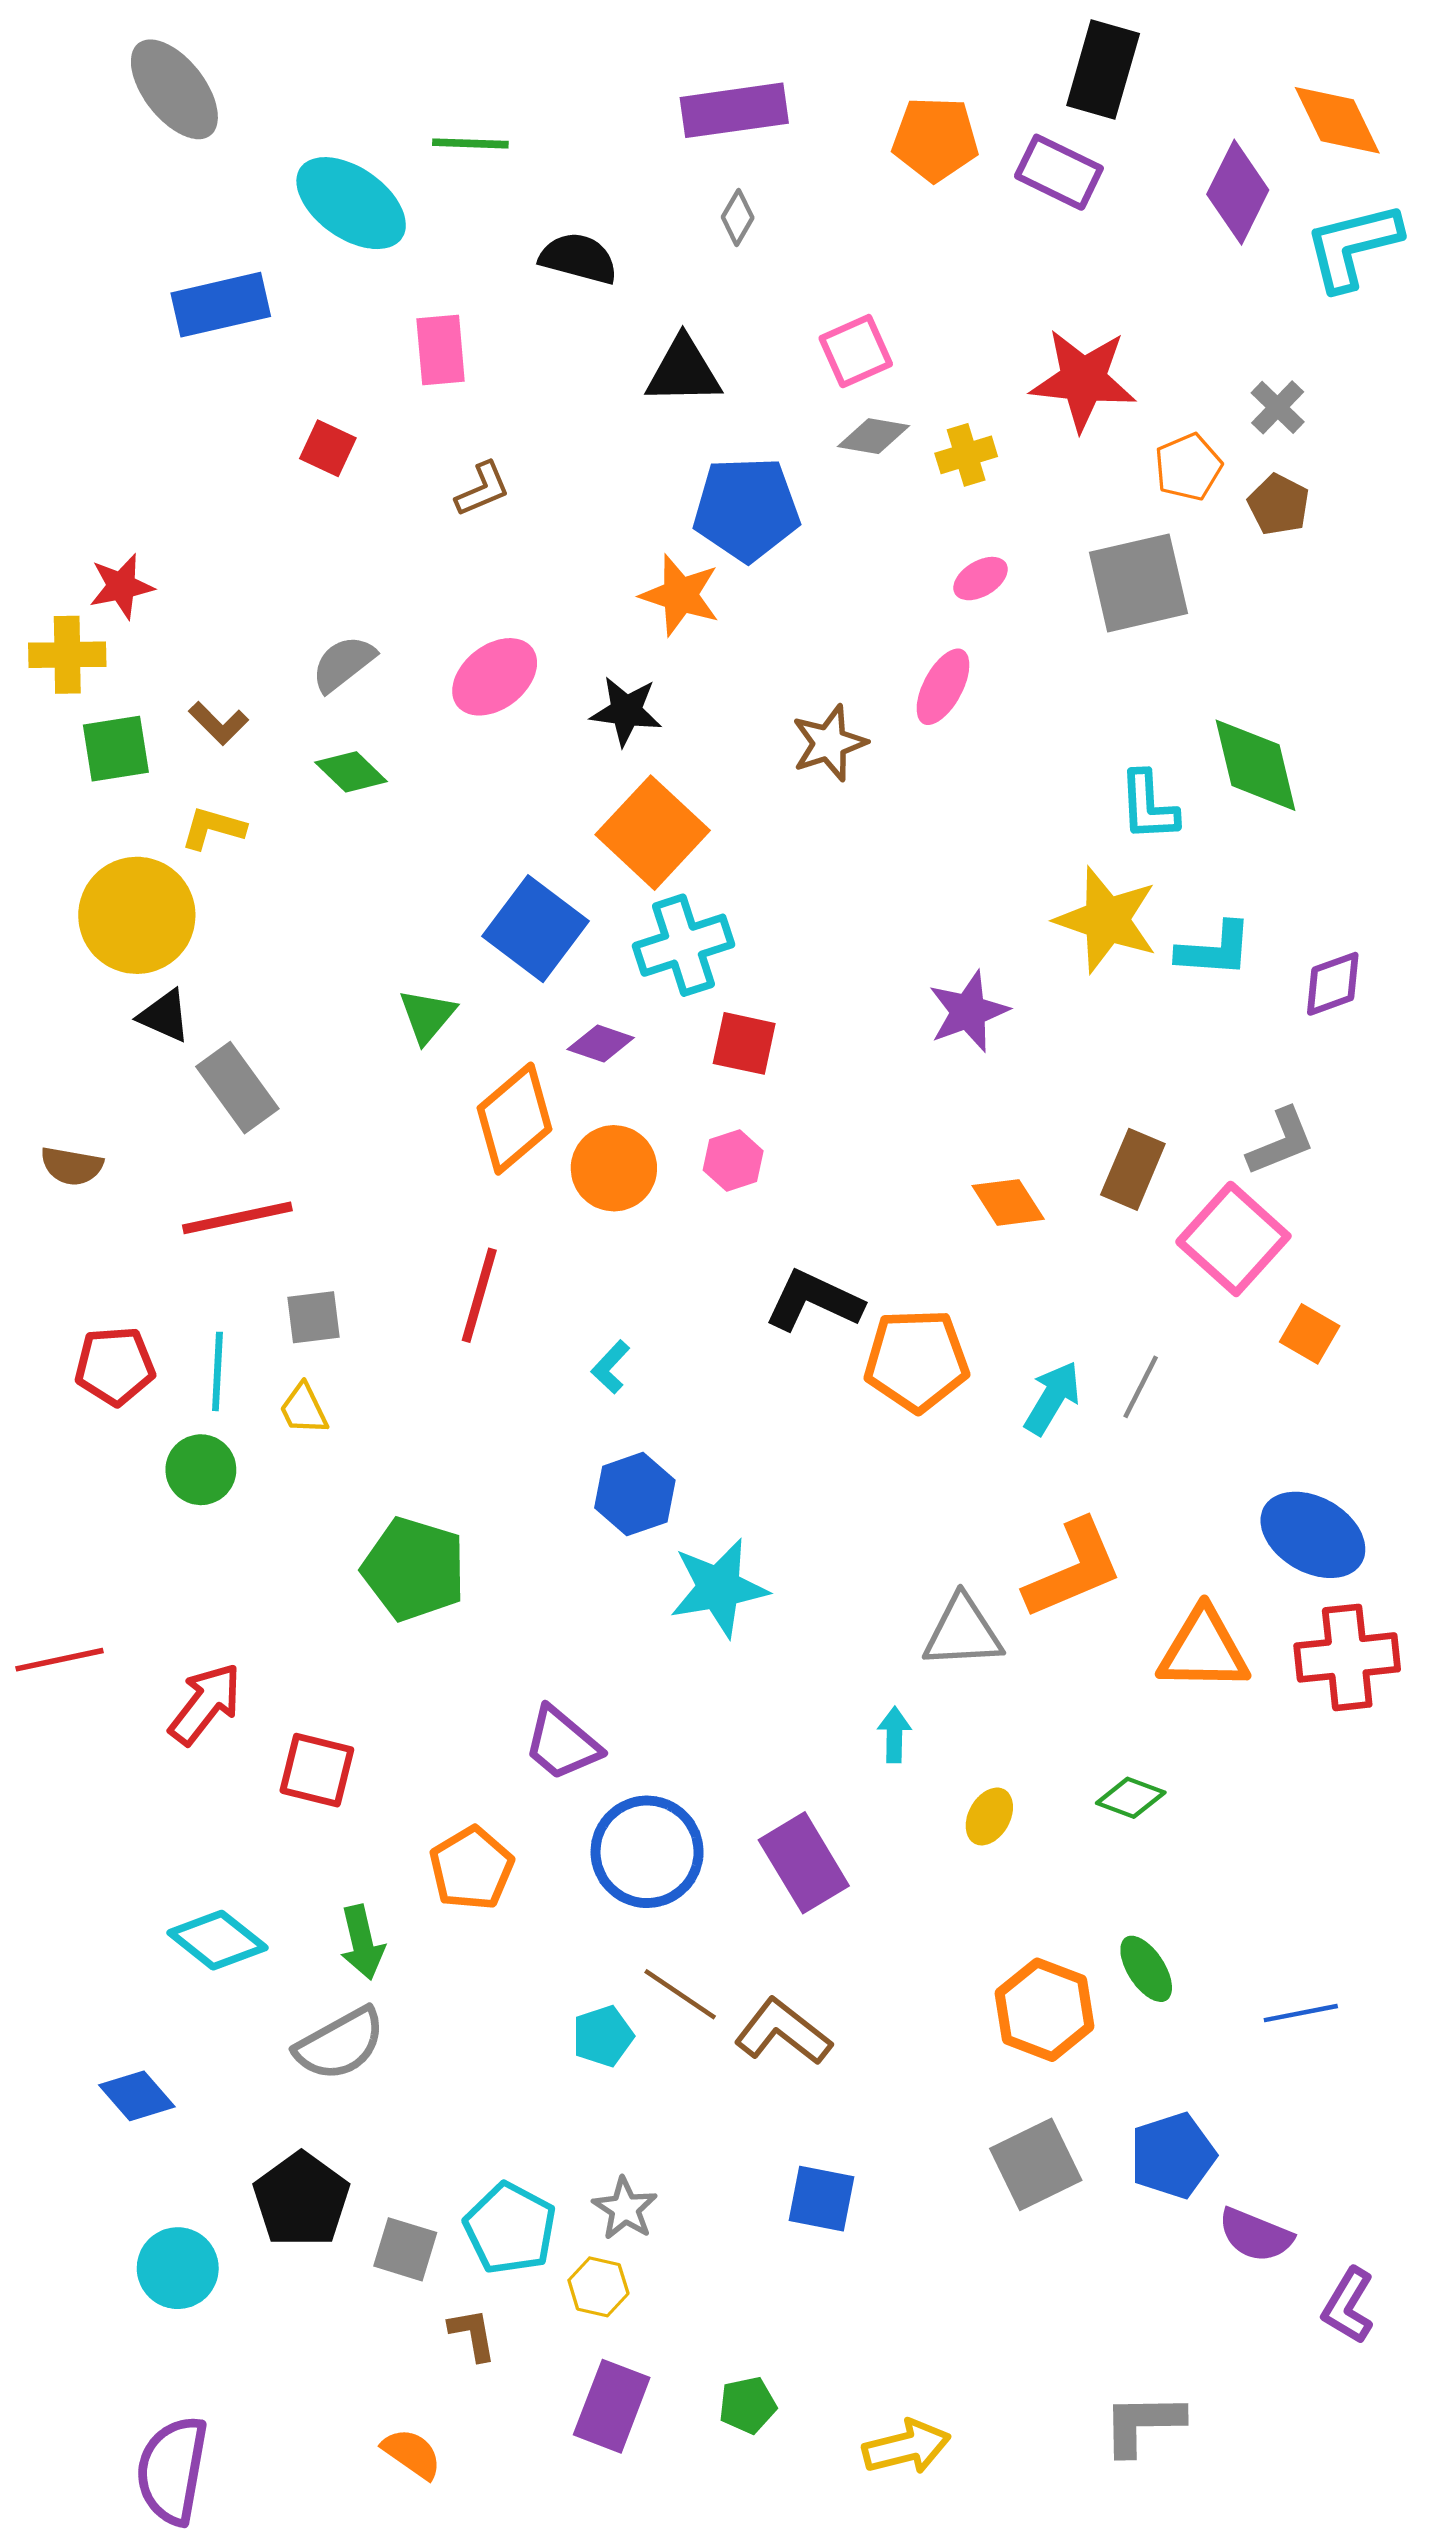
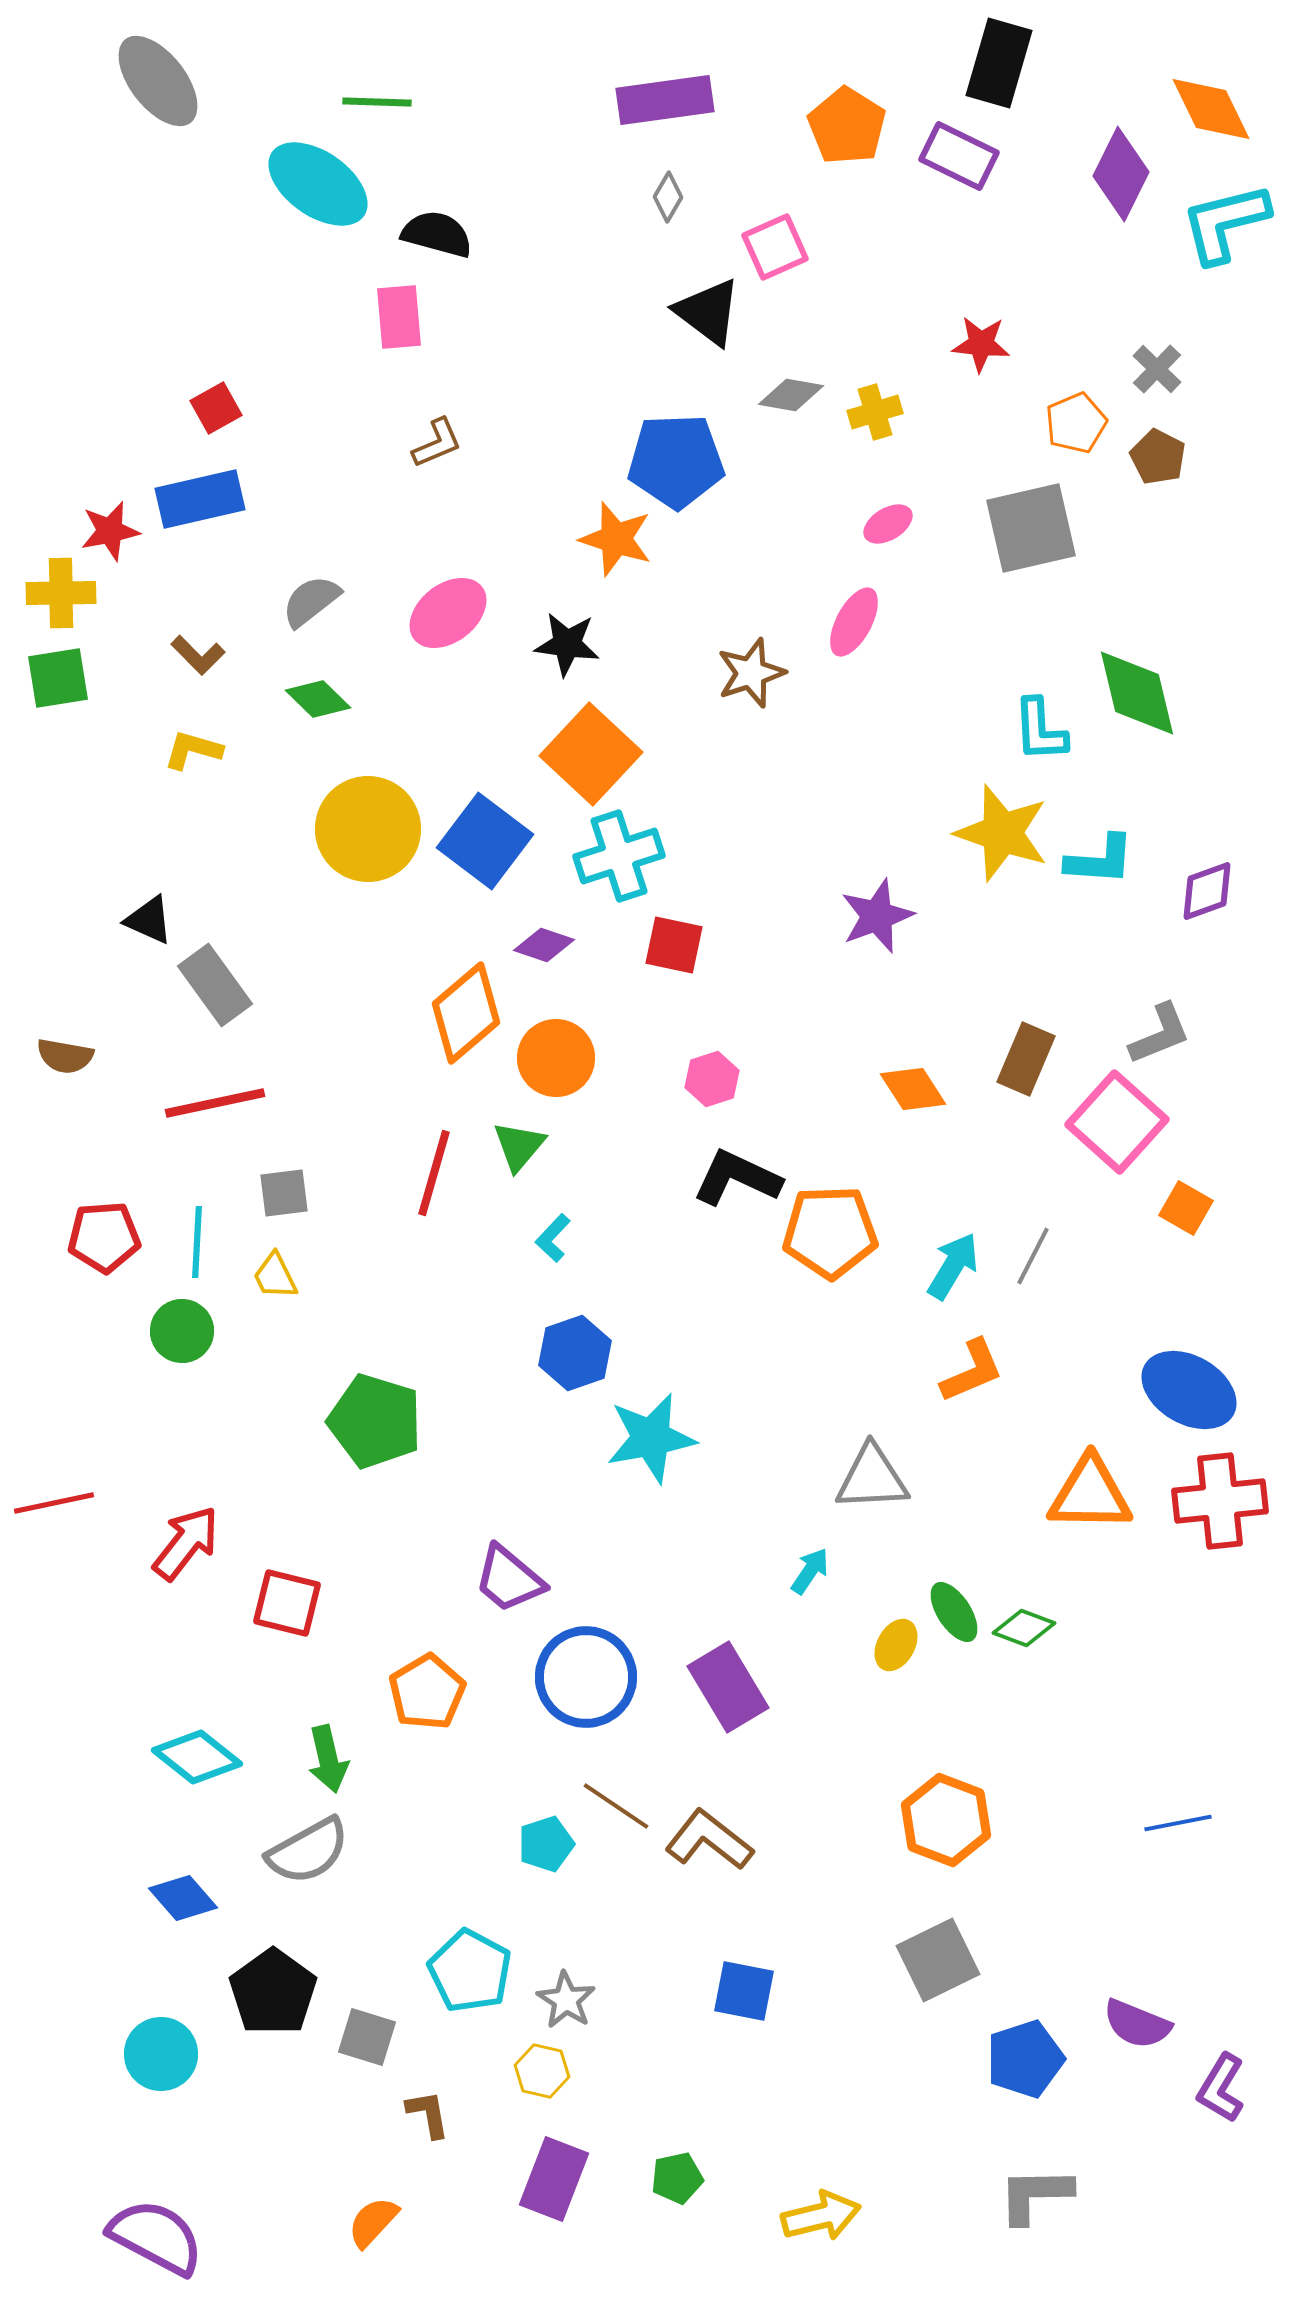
orange pentagon: (935, 139) -> (847, 126), turned 30
green line: (470, 143) -> (377, 102), moved
black semicircle: (579, 258) -> (437, 234), moved
blue rectangle: (221, 305) -> (200, 499), moved
pink square: (856, 351) -> (775, 247), moved
black triangle: (683, 371) -> (708, 312), moved, turned 38
red star: (1083, 380) -> (981, 344), size x0.6
red square: (328, 448) -> (216, 408), moved, turned 36
green square: (116, 749) -> (58, 678), moved
yellow circle: (137, 915) -> (368, 829), moved
green triangle: (427, 1016) -> (519, 1146), moved
pink hexagon: (733, 1161) -> (712, 1079), moved
orange L-shape: (1073, 1569) -> (972, 1371), moved, size x0.7
cyan arrow: (894, 1735) -> (810, 1571), turned 33
green ellipse: (1146, 1969) -> (954, 1612), moved
blue diamond: (137, 2096) -> (183, 1898), moved
blue pentagon: (1173, 2155) -> (1025, 2059), moved
cyan pentagon: (510, 2228) -> (470, 1971), moved
orange semicircle: (412, 2454) -> (373, 2222), turned -82
purple semicircle: (172, 2470) -> (156, 2237), turned 108

